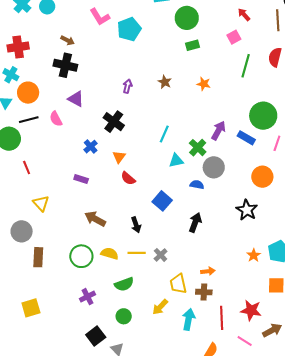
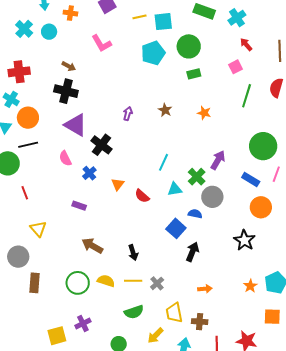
cyan pentagon: (129, 29) -> (153, 53), moved
purple triangle: (76, 99) -> (76, 125), size x1.4
pink semicircle: (56, 119) -> (65, 158), moved
black cross: (114, 122) -> (101, 145), moved
blue rectangle: (246, 138) -> (251, 179), moved
red semicircle: (128, 178) -> (142, 196), moved
blue square: (162, 201) -> (176, 228), moved
orange arrow: (208, 271) -> (205, 289), moved
green semicircle: (124, 284) -> (134, 312), moved
yellow square: (31, 308) -> (57, 336), moved

